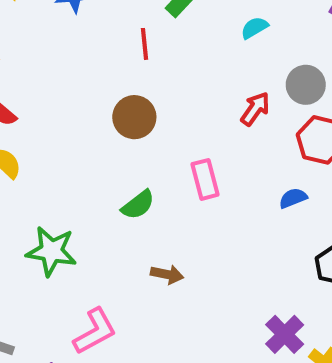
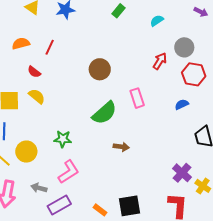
red line: (144, 44) -> (50, 47), moved, turned 35
green semicircle: (138, 205) -> (104, 113), size x1.5
green star: (51, 251) -> (63, 139), size x0.7
pink L-shape: (95, 331) -> (69, 172), moved

